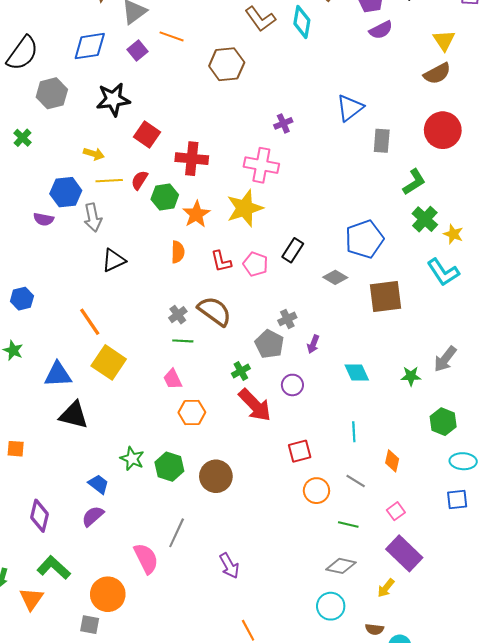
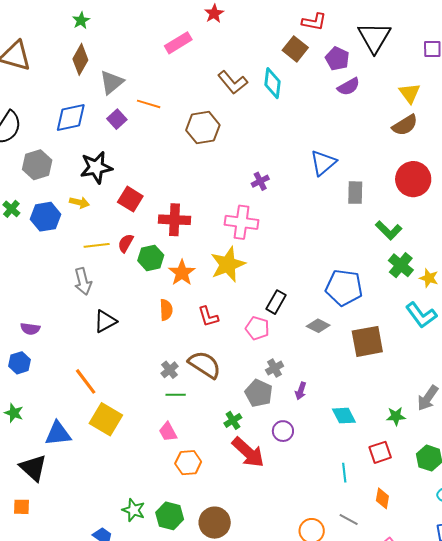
yellow arrow: (94, 154) -> (79, 202), moved
green L-shape: (414, 182) -> (389, 230), turned 80
blue hexagon: (66, 192) -> (45, 217), moved
purple semicircle: (44, 219) -> (30, 329), moved
blue pentagon: (364, 239) -> (344, 288), turned 30
pink pentagon: (256, 264) -> (257, 328), moved
black triangle: (74, 415) -> (33, 468), moved, turned 32
red square: (300, 451) -> (380, 452), moved

